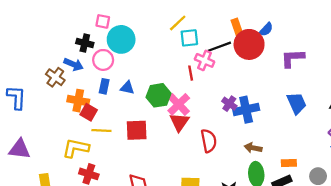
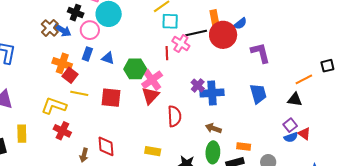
purple L-shape: (293, 58) -> (260, 53), turned 70
brown cross: (55, 77) -> (50, 28), moved

